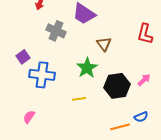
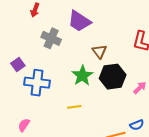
black hexagon: (117, 86) -> (113, 77), moved

